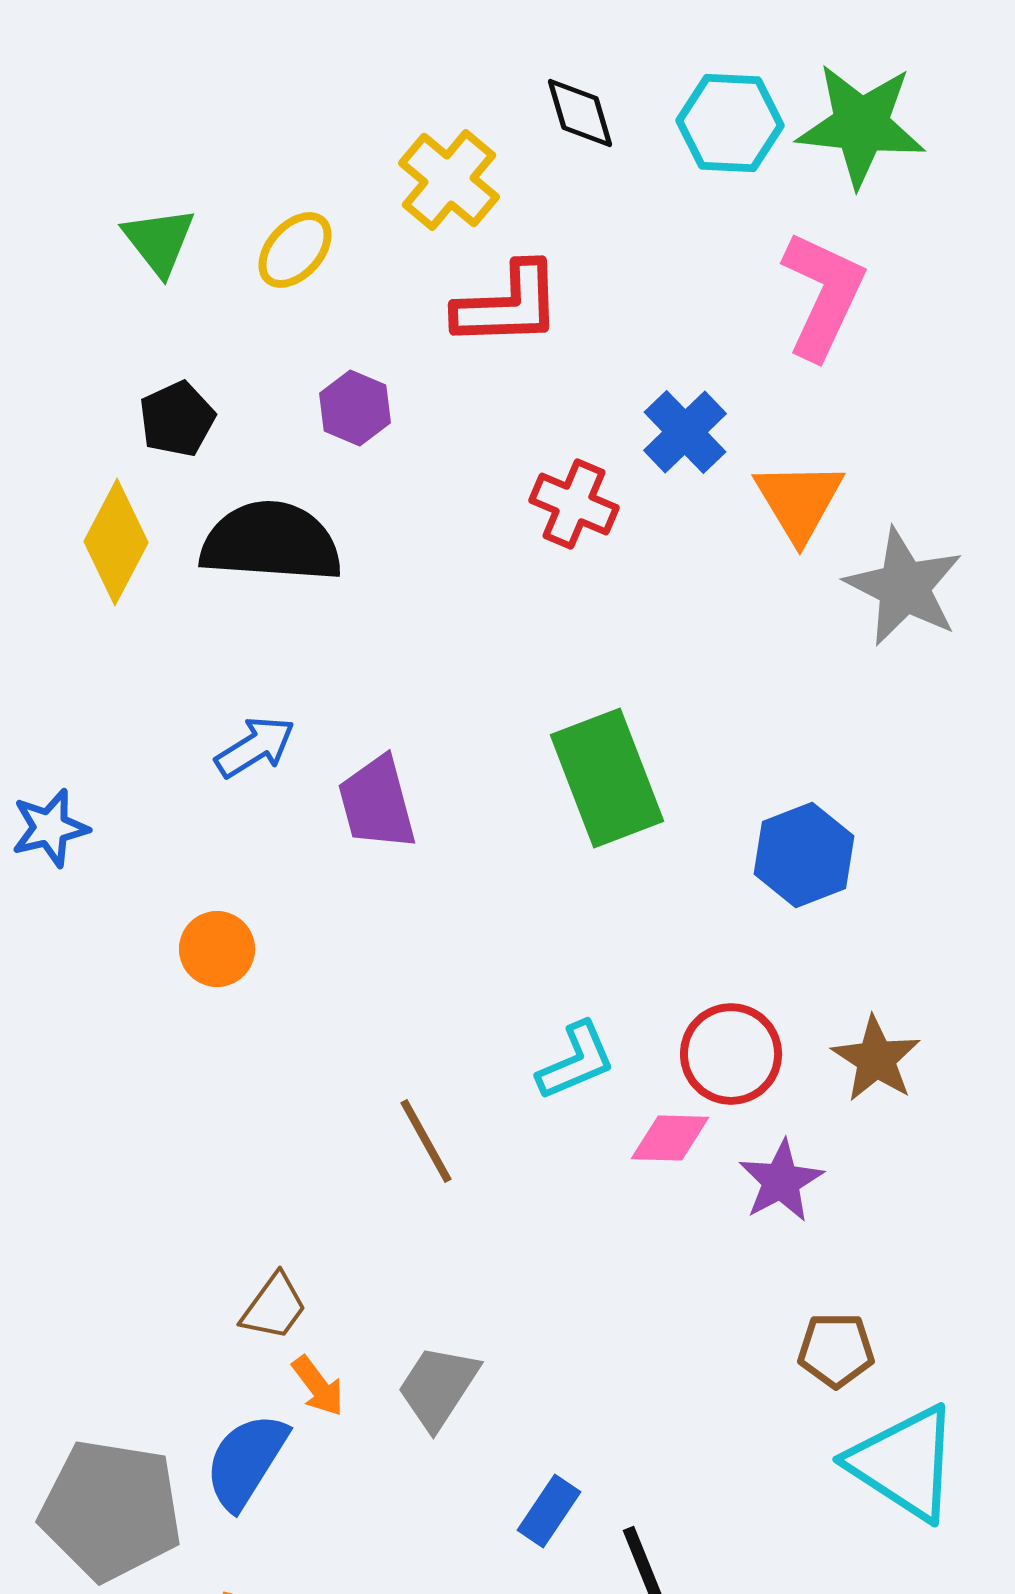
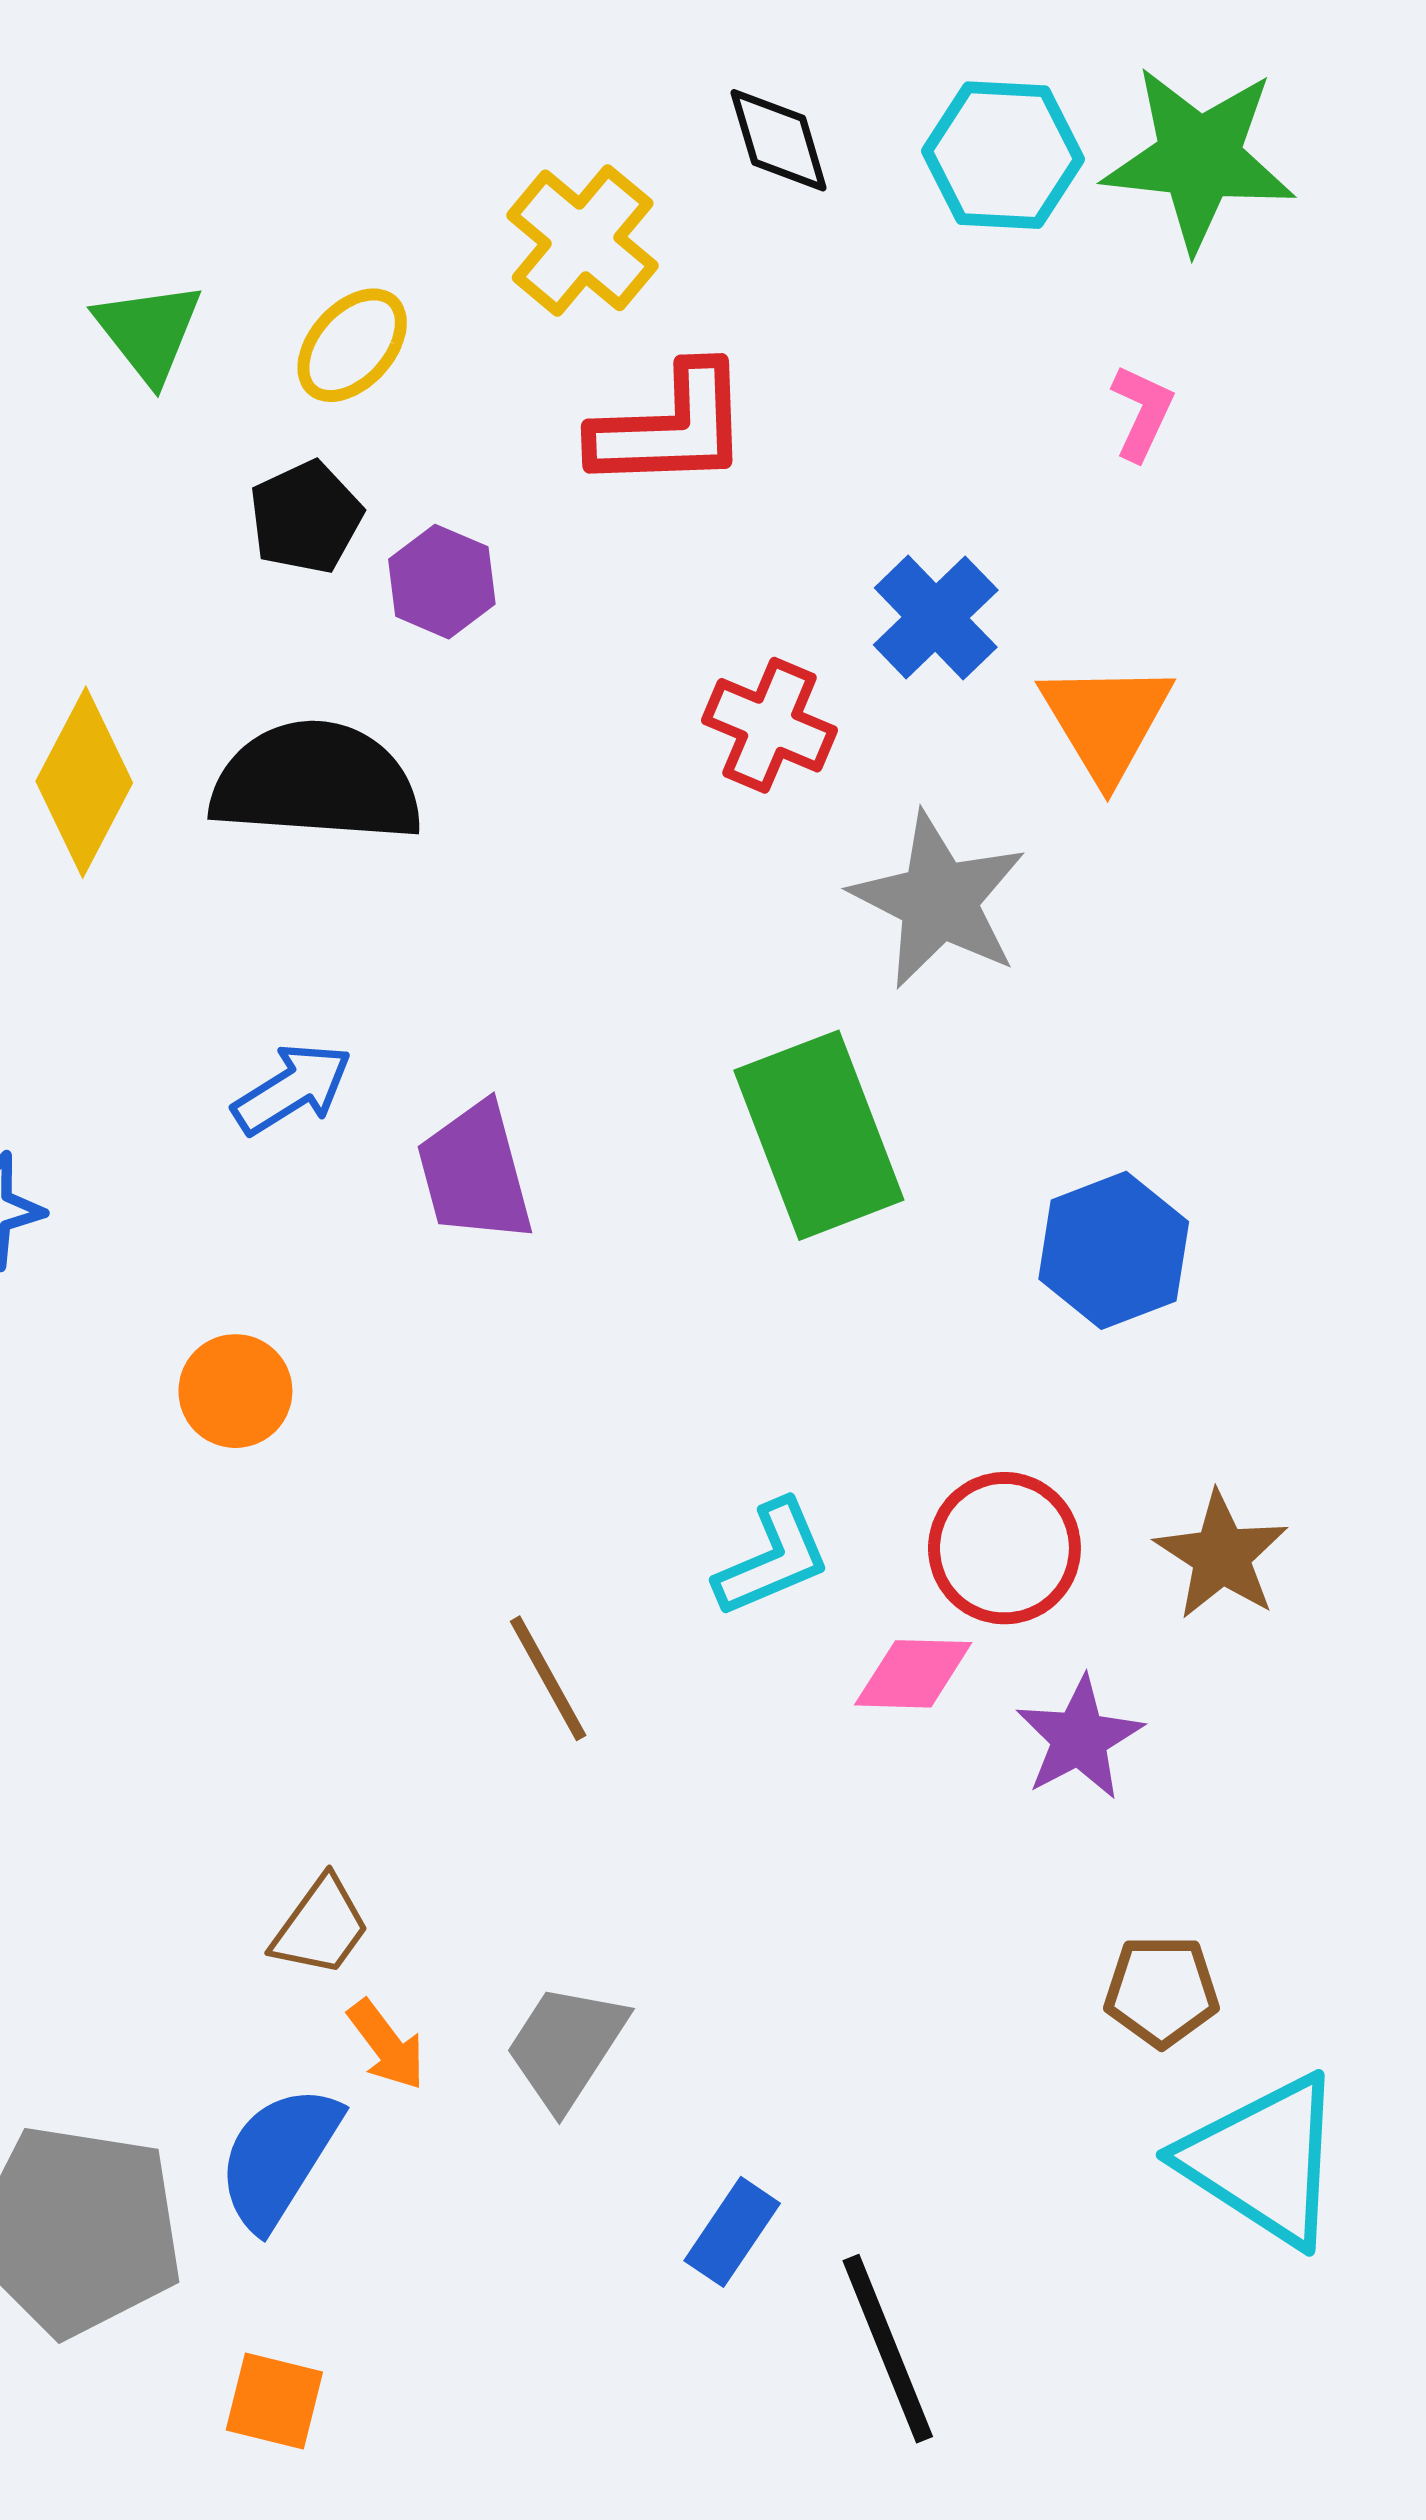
pink L-shape: (823, 295) -> (1142, 413), size x0.5
black pentagon: (177, 419) -> (306, 517), moved
gray star: (904, 587) -> (939, 900), moved

